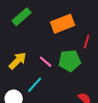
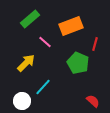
green pentagon: (70, 61) -> (78, 63), turned 30
pink line: (46, 62) -> (45, 42), moved

